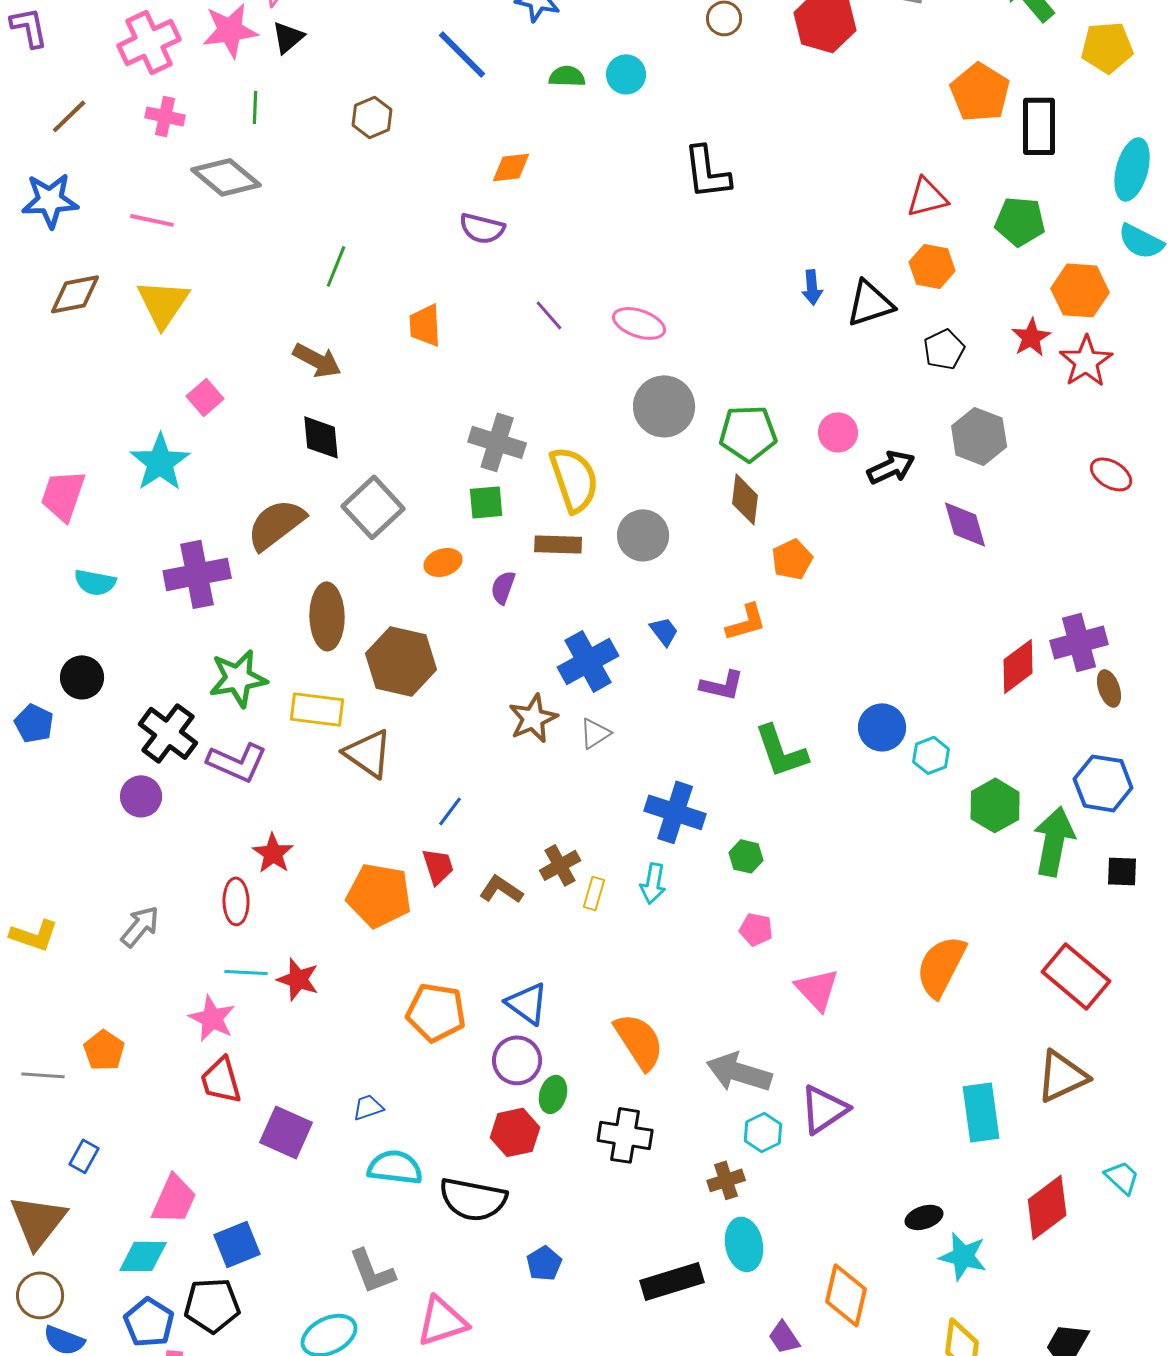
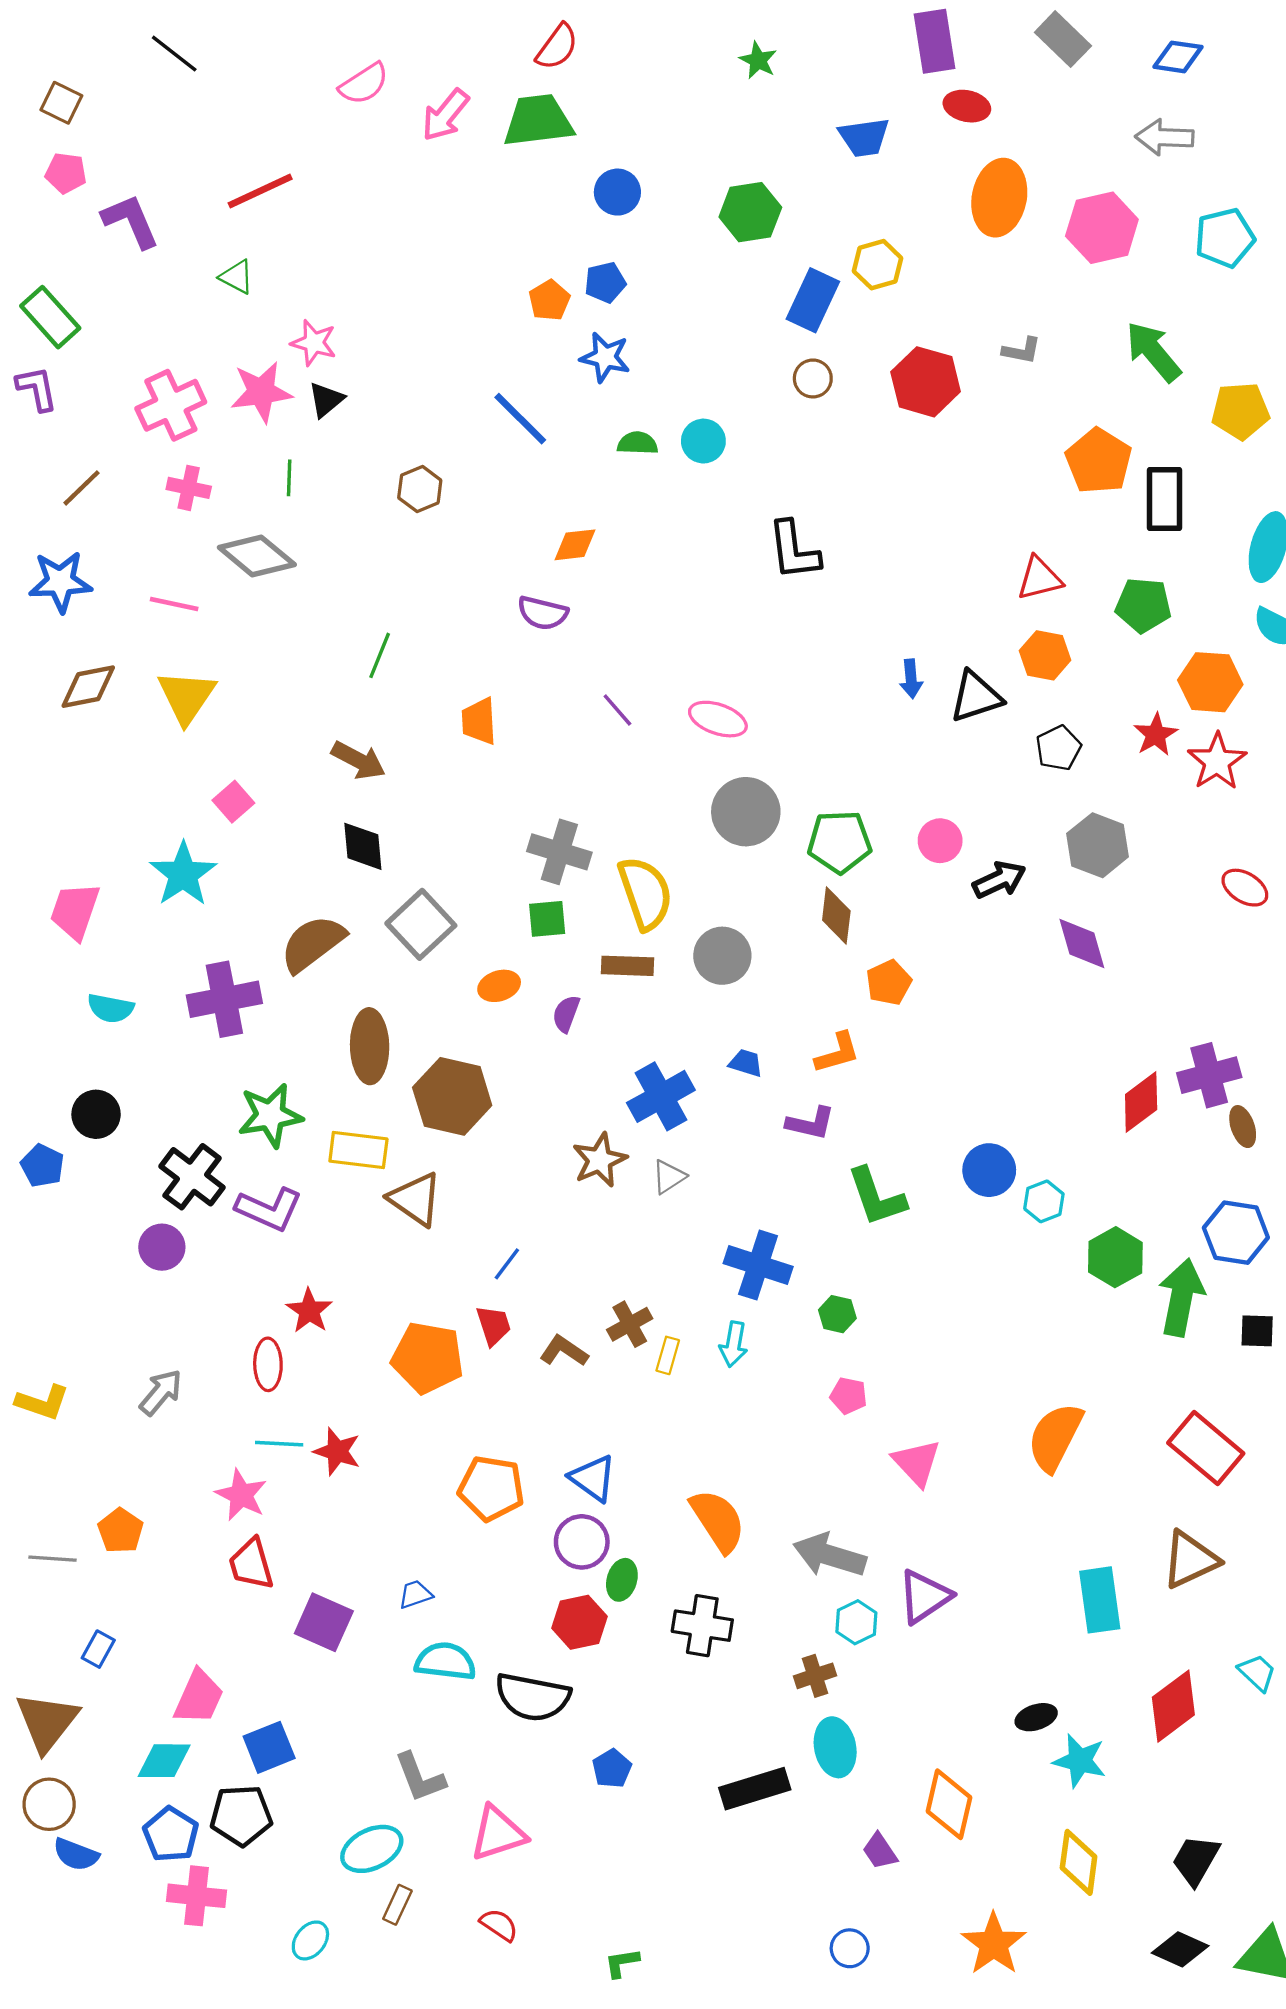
blue trapezoid: (664, 631) -> (746, 1063), turned -36

